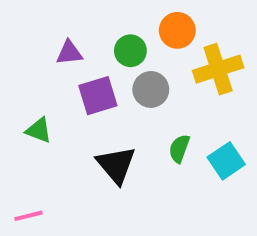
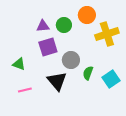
purple triangle: (69, 53) -> (43, 26), moved
gray circle: (151, 89) -> (71, 60), moved
pink line: (29, 216) -> (25, 90), moved

